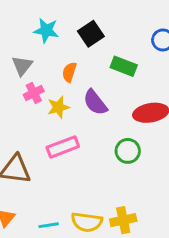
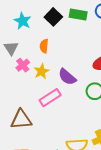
cyan star: (46, 30) -> (23, 21), turned 30
green rectangle: (124, 66) -> (78, 14), moved
purple semicircle: (95, 102) -> (67, 77), moved

